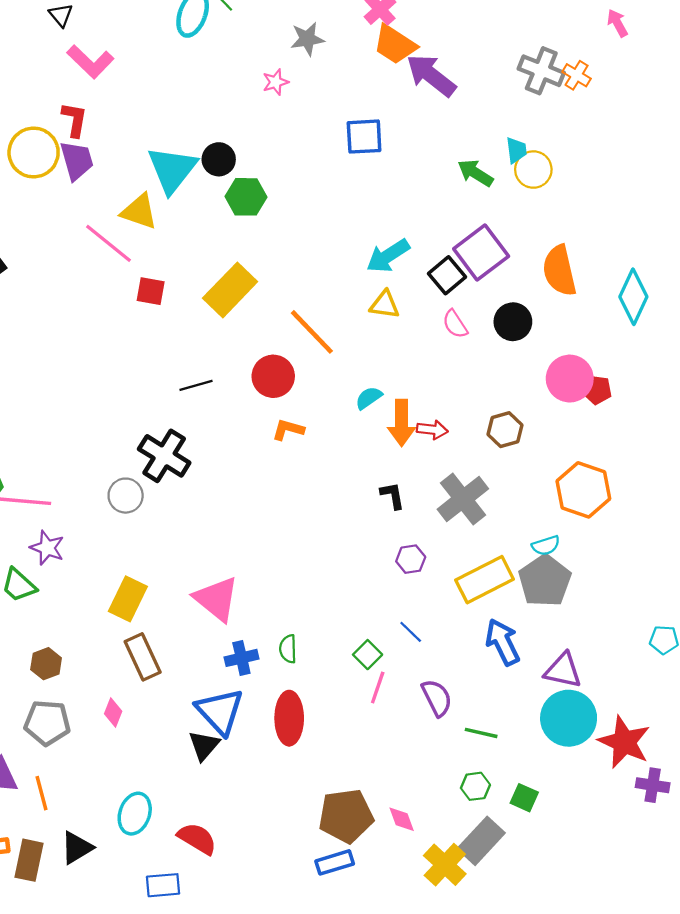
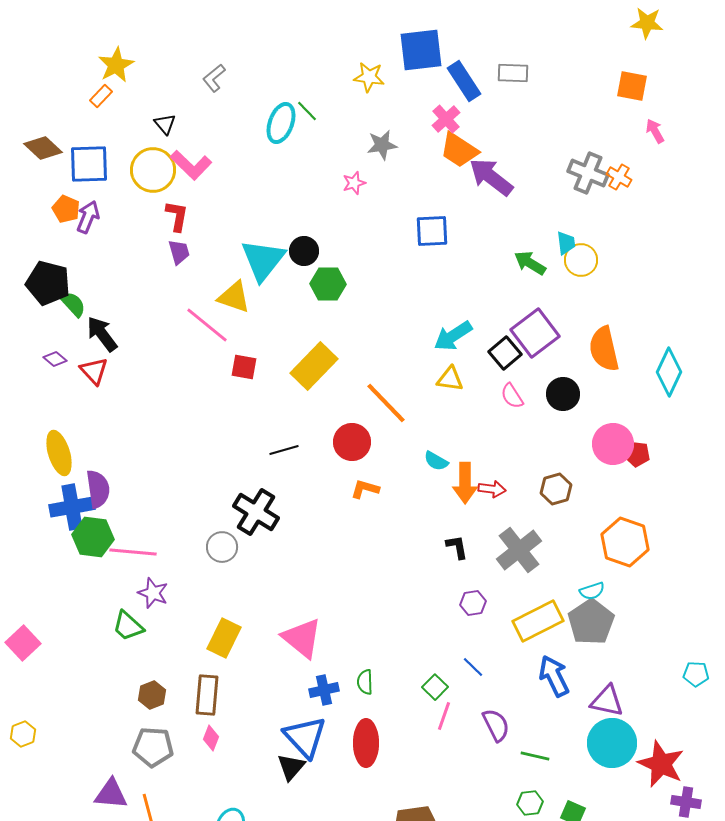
yellow circle: (34, 152) -> (153, 170), moved
purple trapezoid: (77, 160) -> (179, 252), size x0.7
cyan semicircle: (369, 398) -> (436, 461), turned -115
brown rectangle: (143, 657) -> (207, 695), moved, turned 30

